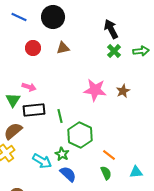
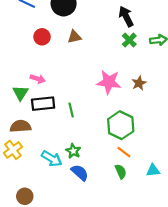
brown semicircle: (13, 131) -> (20, 126), turned 36
green hexagon: (80, 135) -> (121, 125), moved

